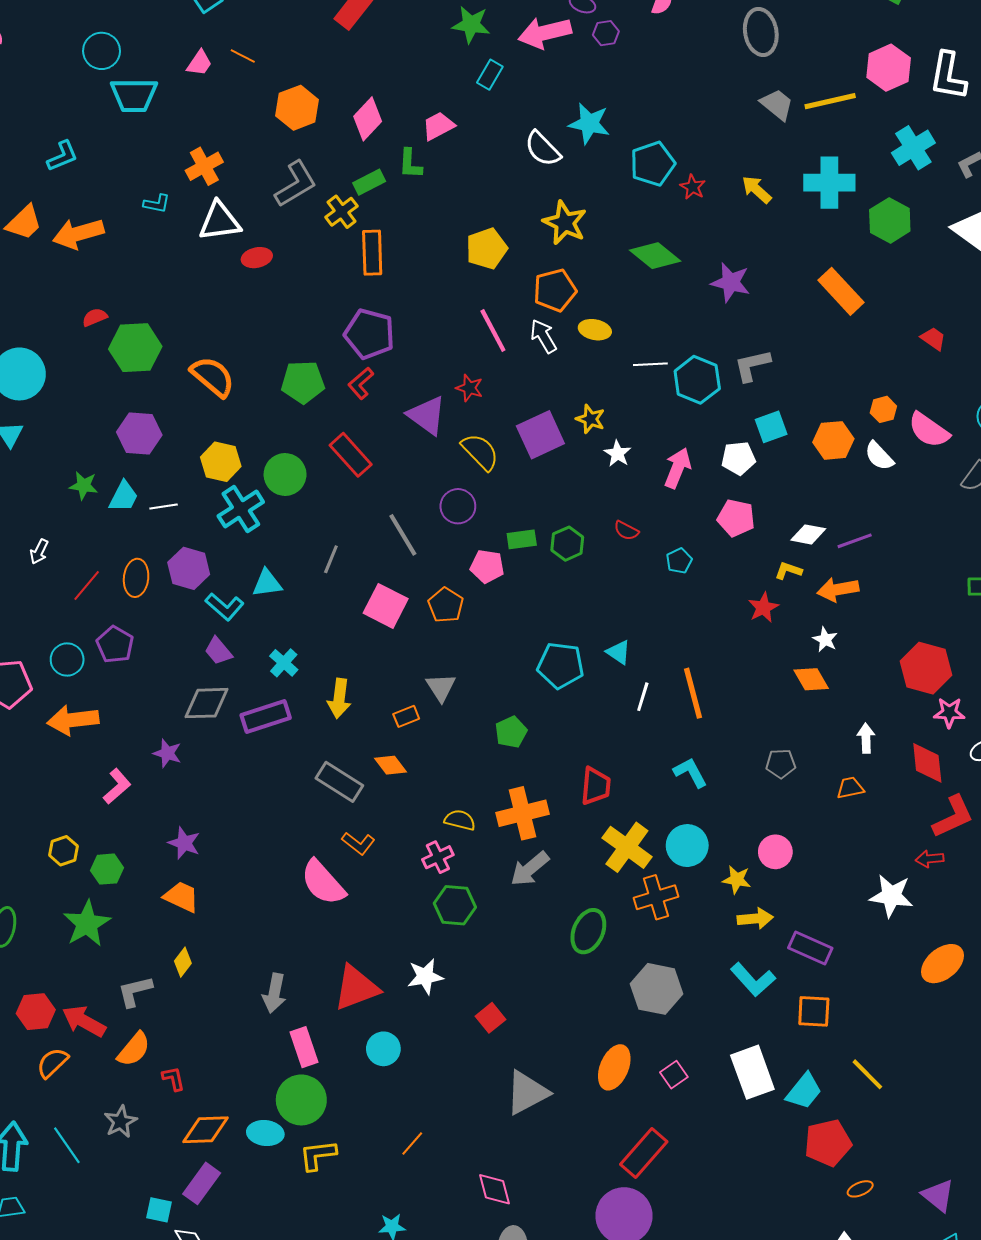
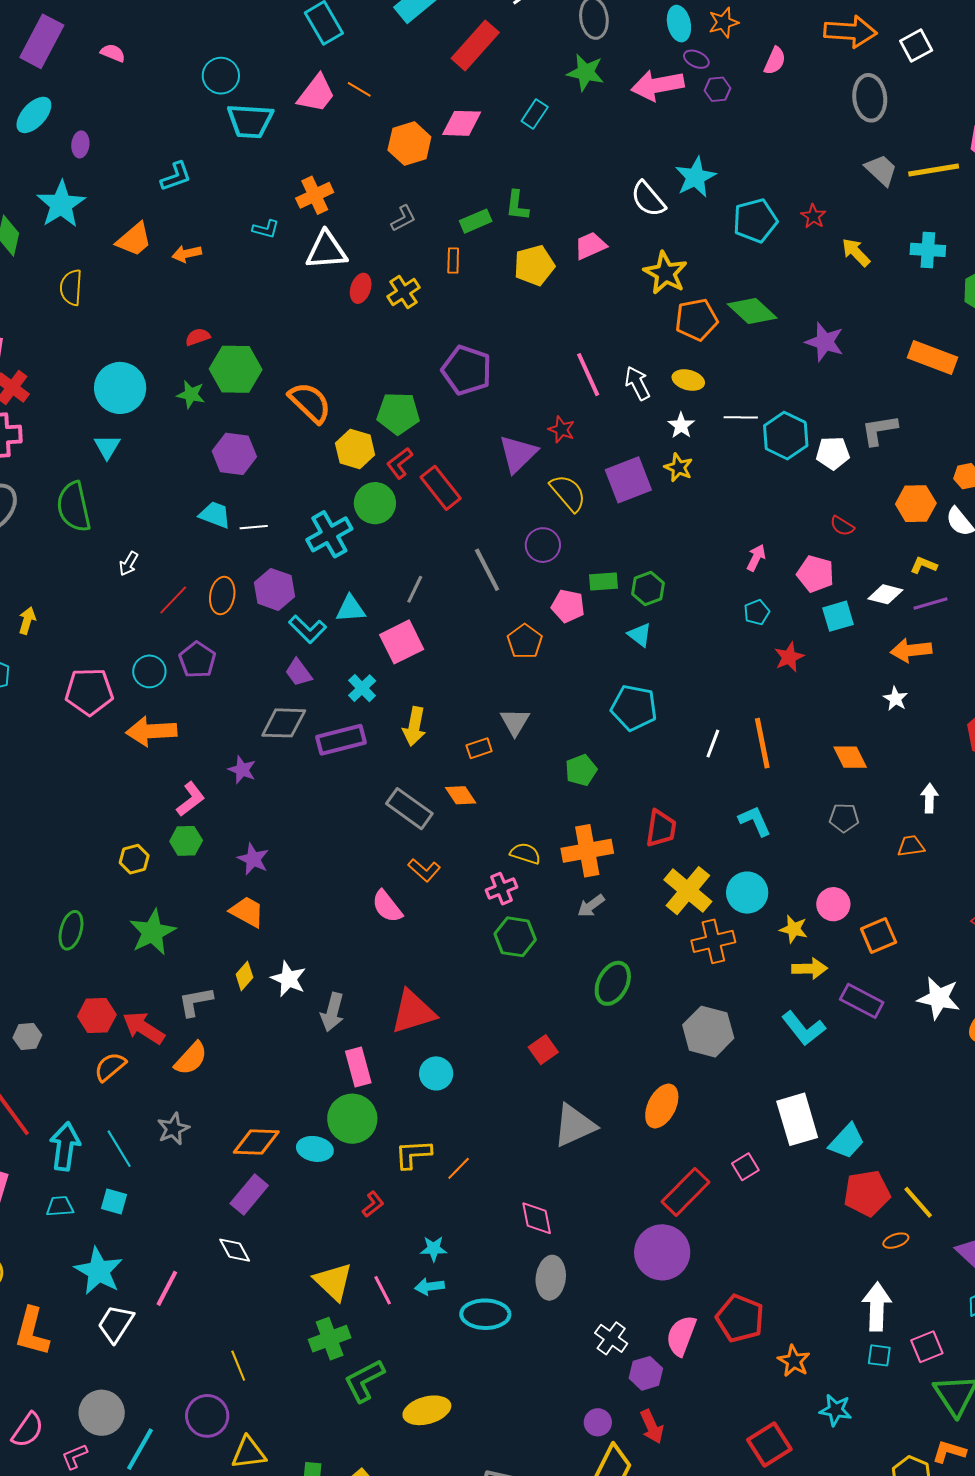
pink trapezoid: (199, 63) -> (316, 94), size x1.5
cyan rectangle: (490, 75) -> (535, 114), moved
pink diamond: (368, 119) -> (462, 123), moved, turned 45
cyan star: (589, 124) -> (696, 177), turned 30
pink trapezoid: (438, 126) -> (590, 246), moved
cyan cross: (829, 183) -> (928, 250), size x0.7
gray L-shape: (296, 184) -> (403, 218), size x0.6
red star: (693, 187) -> (813, 216), moved
yellow cross: (342, 212) -> (404, 292), moved
orange arrow: (78, 234) -> (187, 254), size x0.6
yellow pentagon: (487, 249) -> (534, 265), moved
orange rectangle: (372, 253) -> (453, 260), moved, size x0.6
red ellipse: (257, 258) -> (361, 288), turned -64
orange pentagon: (555, 290) -> (696, 320), moved
orange rectangle: (841, 291) -> (932, 358), turned -30
gray L-shape: (752, 365) -> (879, 430), moved
red L-shape: (361, 383) -> (400, 463), moved
purple triangle: (427, 415) -> (518, 454), turned 36
cyan square: (771, 427) -> (838, 616), moved
white star: (618, 454) -> (681, 425), moved
white pentagon: (738, 458) -> (833, 453), moved
yellow hexagon: (221, 462) -> (355, 449), moved
pink arrow: (678, 468) -> (756, 558), moved, size x0.7
green star: (84, 486) -> (191, 394), moved
cyan trapezoid: (124, 497) -> (215, 515), turned -100
red semicircle: (626, 531) -> (842, 526), moved
yellow L-shape: (788, 571) -> (924, 565), moved
pink square: (386, 606) -> (402, 642), moved, turned 33
red star: (763, 608) -> (789, 657), moved
cyan triangle: (619, 652) -> (640, 635), moved
orange diamond: (811, 679) -> (850, 757), moved
green hexagon: (107, 869) -> (186, 841), moved
gray arrow: (530, 869) -> (591, 906), size x0.7
pink semicircle: (323, 883) -> (387, 906), size x0.7
white star: (891, 896) -> (939, 998), moved
green ellipse: (588, 931) -> (613, 983), moved
white star: (425, 976) -> (288, 979), moved, turned 30
orange square: (814, 1011) -> (879, 936), moved, turned -30
yellow line: (867, 1074) -> (918, 1202), moved
pink square: (674, 1075) -> (745, 1167), moved
red L-shape: (173, 1079) -> (373, 1204), moved, turned 60
yellow L-shape: (318, 1155) -> (413, 1154), moved
cyan square: (159, 1210) -> (114, 1201), moved

